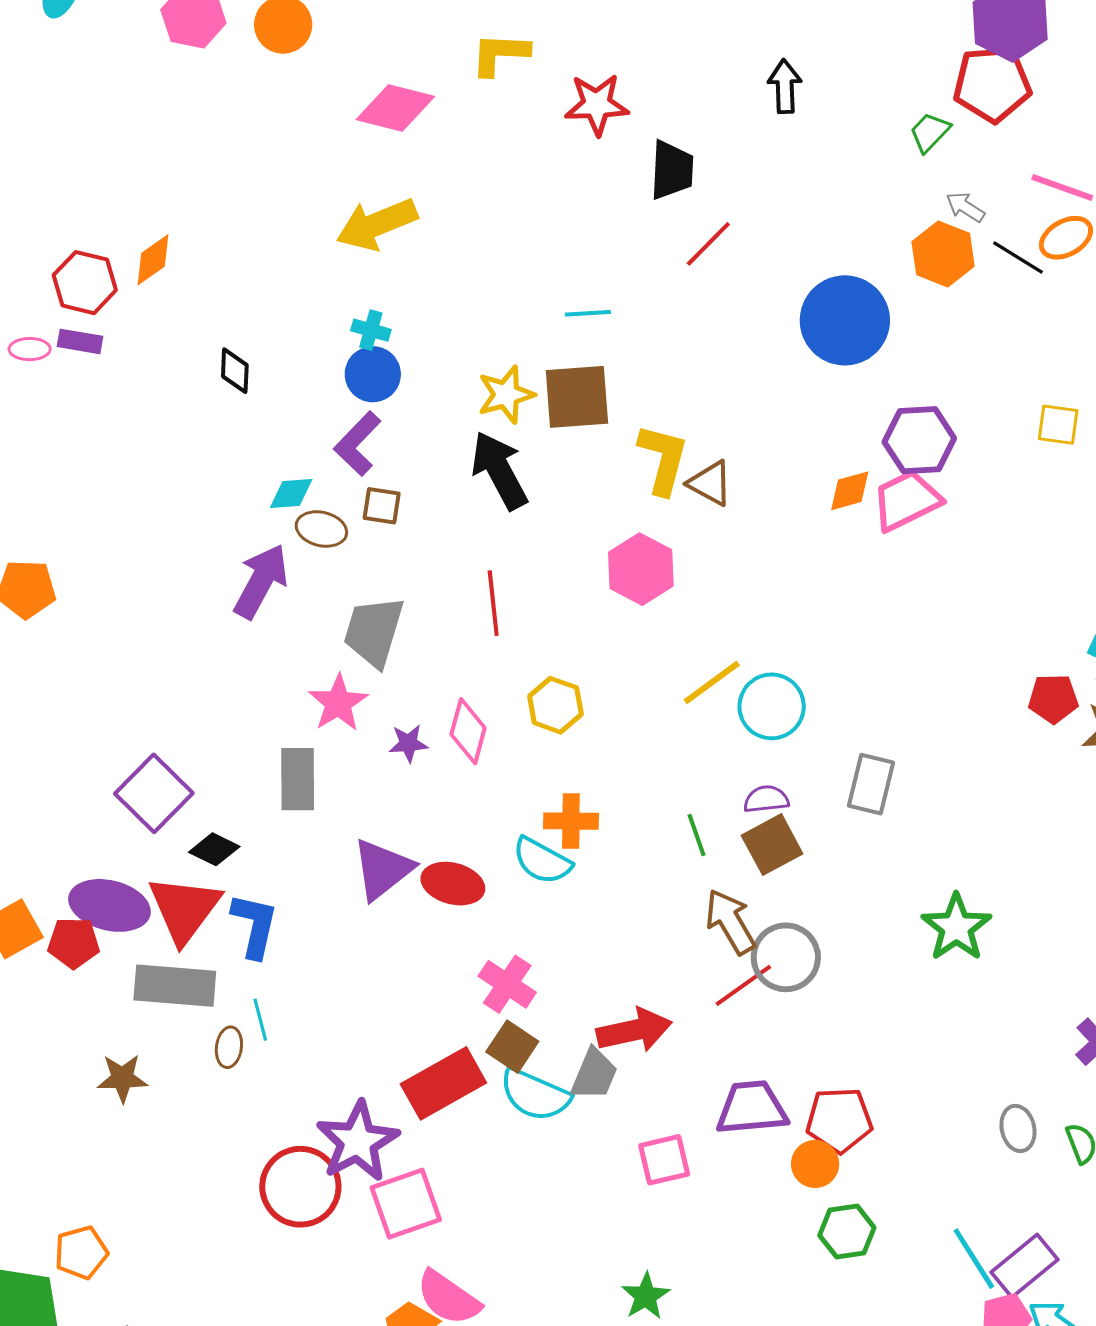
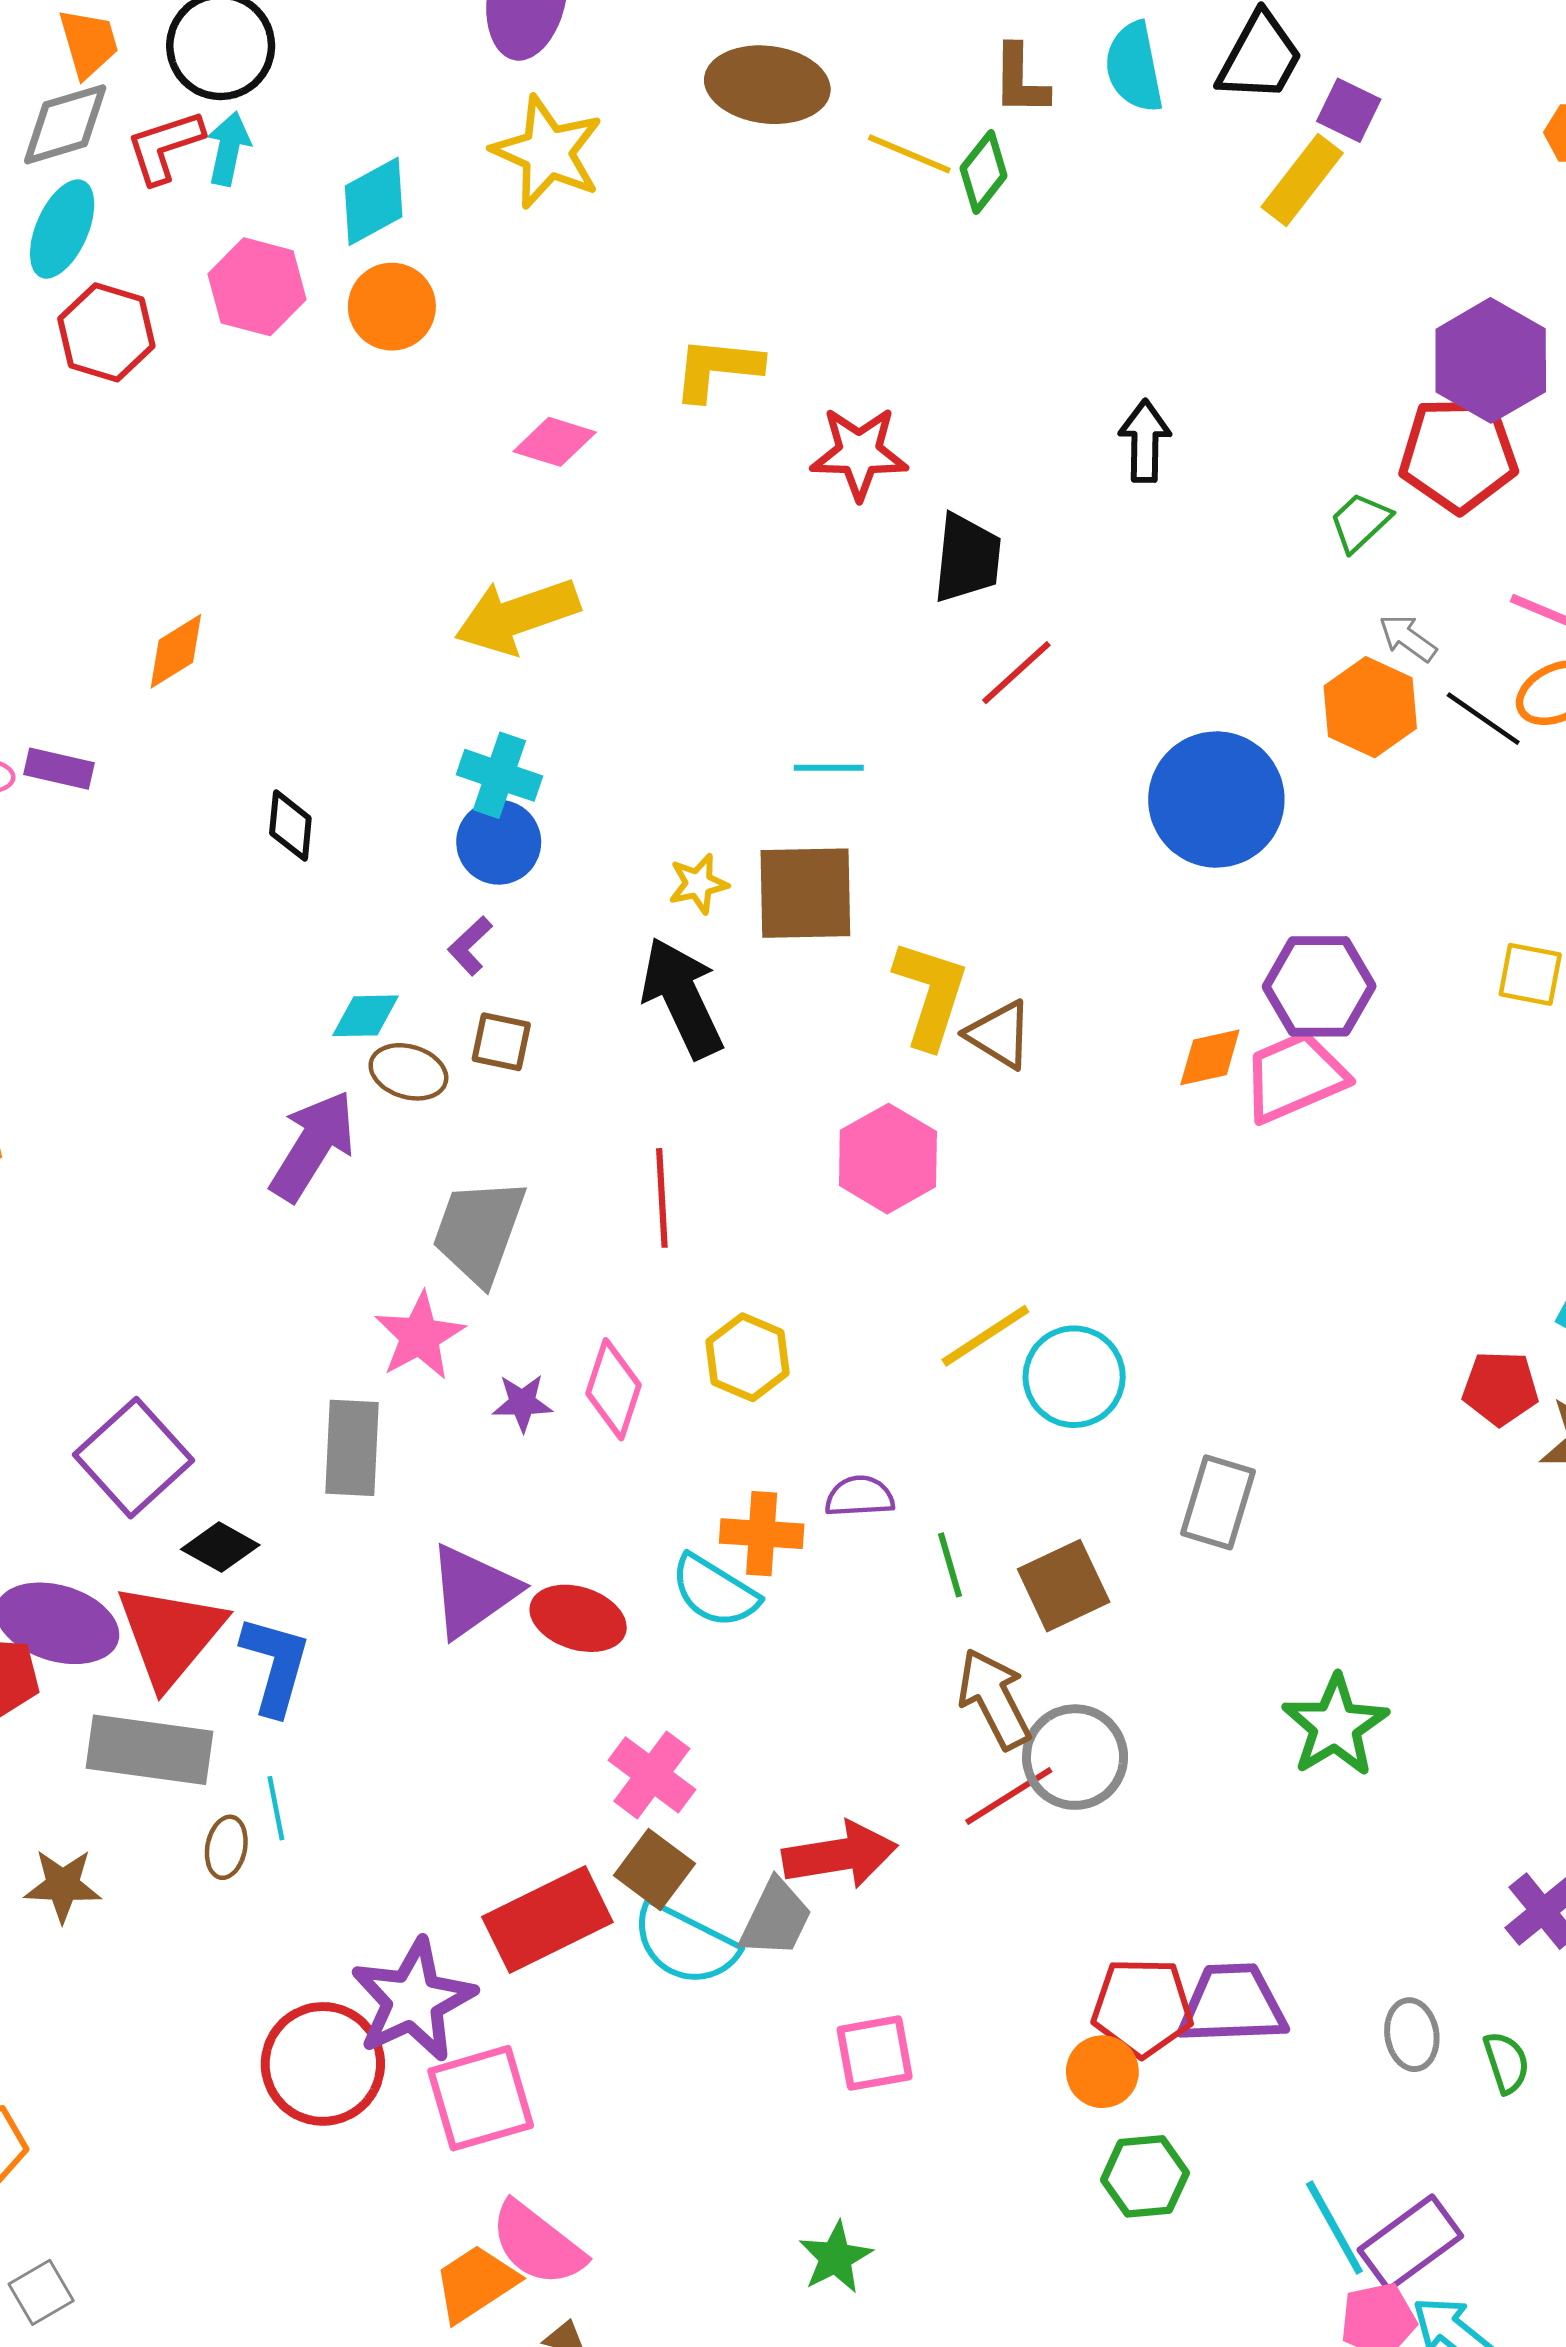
pink diamond: (395, 108) -> (555, 442), size x0.7
red hexagon: (85, 283) -> (106, 332), moved
cyan cross: (371, 330) -> (499, 775), size x1.4
yellow star: (506, 395) -> (698, 884), size x0.7
purple L-shape: (358, 444) -> (470, 946), size x0.6
purple semicircle: (766, 799) -> (860, 1496), moved
purple trapezoid: (752, 1108) -> (1232, 2004), moved

